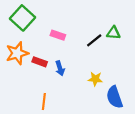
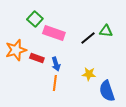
green square: (22, 18) -> (35, 19), moved, size x0.7
pink rectangle: (58, 35) -> (54, 33), size x1.5
orange line: (44, 101) -> (55, 83), moved

